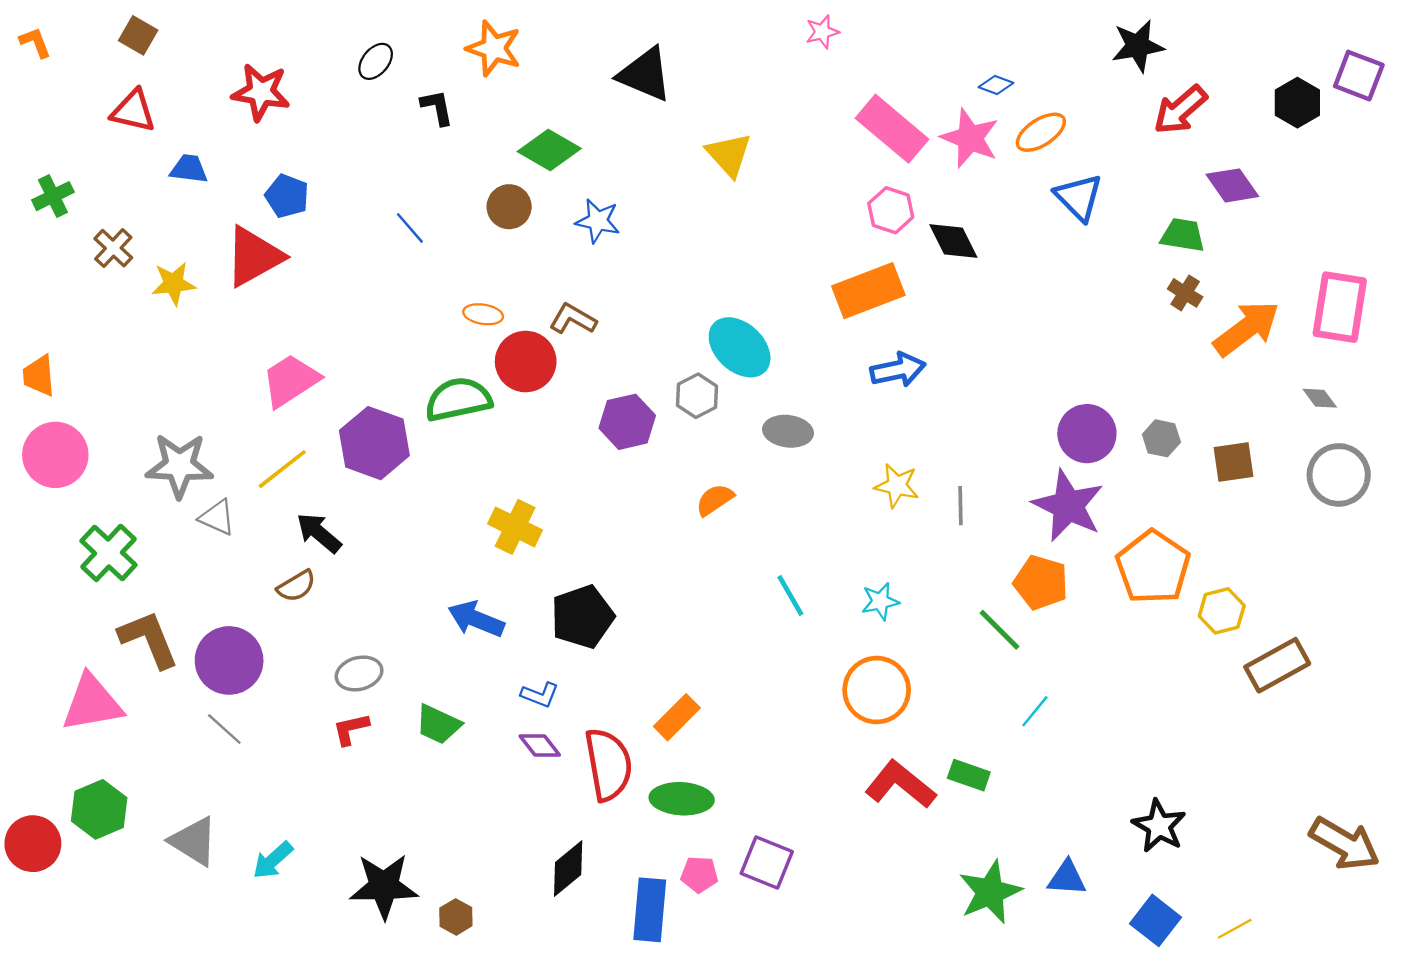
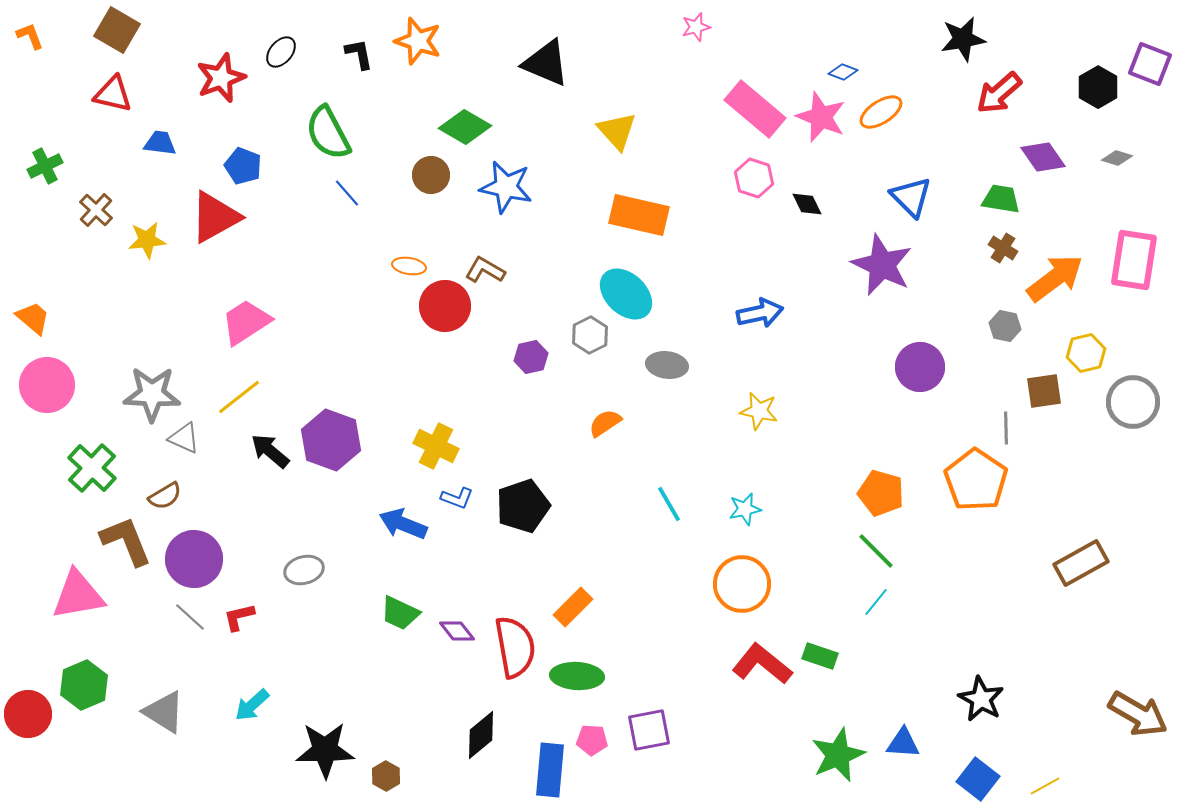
brown square: (138, 35) -> (117, 30), size x1.4
black ellipse: (376, 61) -> (281, 52), moved
red star: (261, 92) -> (221, 78), turned -30
black L-shape: (437, 107) -> (359, 54), moved
blue triangle: (1079, 197) -> (911, 197), moved
blue star: (598, 221) -> (506, 187), size x1.4
black diamond: (953, 241) -> (807, 204), size x0.7
orange rectangle: (868, 291) -> (639, 215), moved, turned 34
orange trapezoid: (39, 376) -> (33, 318), turned 135
gray diamond: (1320, 398) -> (1117, 158), moved, turned -36
green semicircle: (458, 399) -> (328, 133), moved, turned -106
purple hexagon: (627, 422) -> (531, 357), size x0.7
gray hexagon: (1161, 438) -> (1005, 326), moved
purple hexagon: (374, 443) -> (331, 440), moved
gray line: (961, 506) -> (1006, 428), moved
purple star: (1068, 506) -> (882, 265), moved
brown semicircle: (296, 586) -> (165, 496), moved
yellow hexagon: (1222, 611) -> (1086, 353), moved
black pentagon: (582, 617) -> (523, 506), moved
green line: (1000, 630) -> (876, 551), moved
blue L-shape: (540, 695) -> (457, 498), moved
green trapezoid: (438, 724) -> (400, 613), moved
red L-shape: (351, 729) -> (239, 617), moved
cyan arrow: (273, 860) -> (252, 705), moved
purple square: (767, 863) -> (649, 730), turned -33

